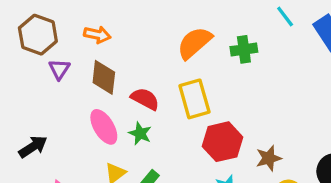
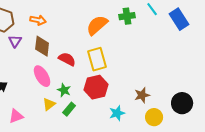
green cross: (244, 49) -> (127, 16), moved
green star: (140, 133) -> (64, 90), moved
red hexagon: (222, 142) -> (96, 87), moved

